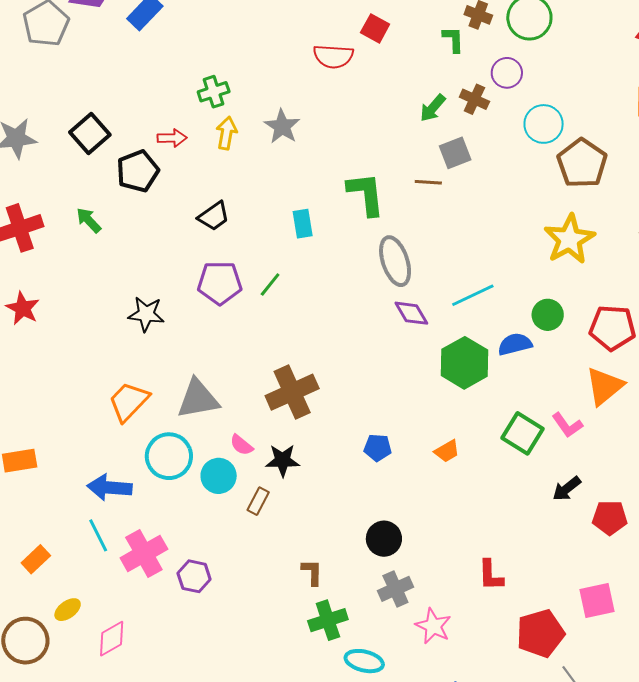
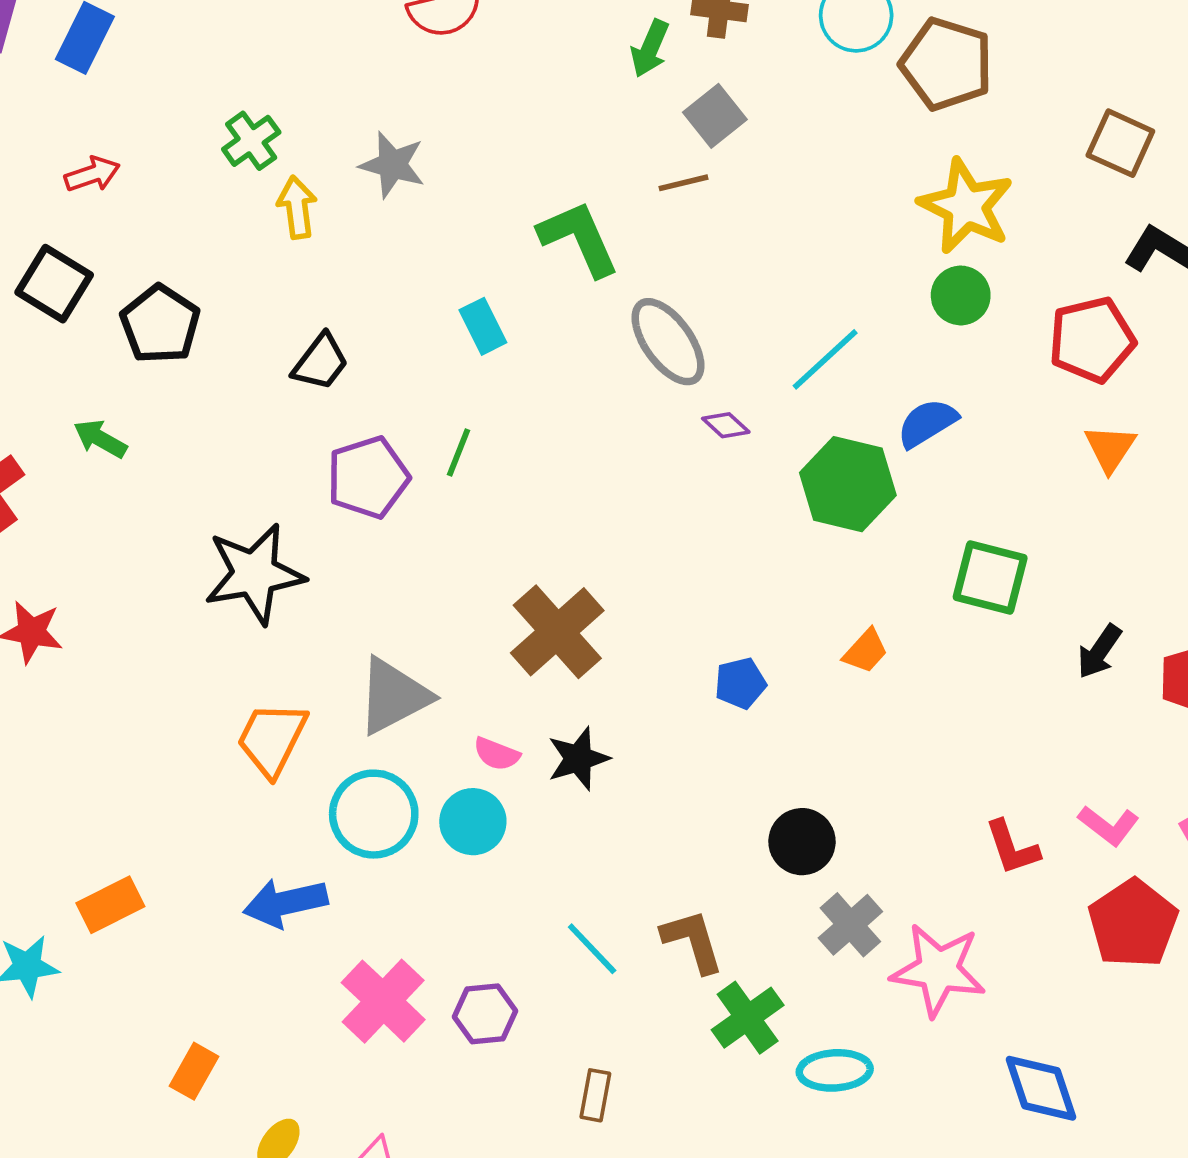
red arrow: (172, 138) -> (92, 174), moved
purple diamond: (411, 313) -> (726, 425), size x0.7
black star: (146, 314) -> (254, 574), size x1.5
green circle: (548, 315) -> (961, 295), moved
orange triangle: (605, 386) -> (1110, 448), size x0.7
pink L-shape: (567, 425) -> (1109, 825), moved
brown rectangle: (258, 501) -> (595, 1095), moved
cyan line: (98, 535) -> (592, 949), moved
brown L-shape: (312, 572) -> (693, 941), size x1.4
pink star: (433, 626) -> (938, 970), size x1.4

